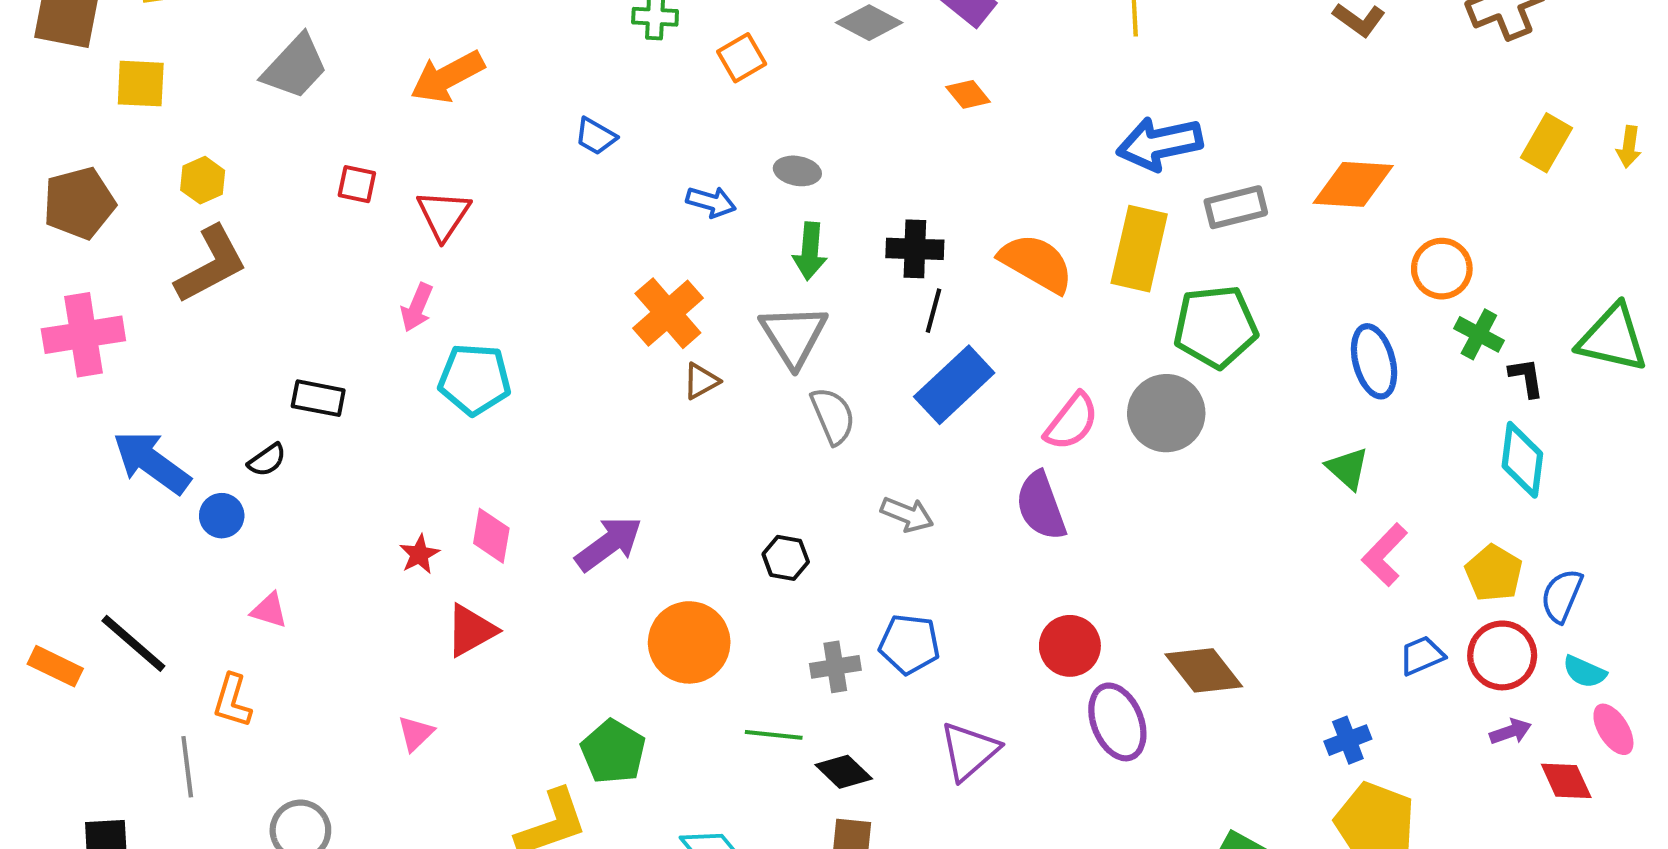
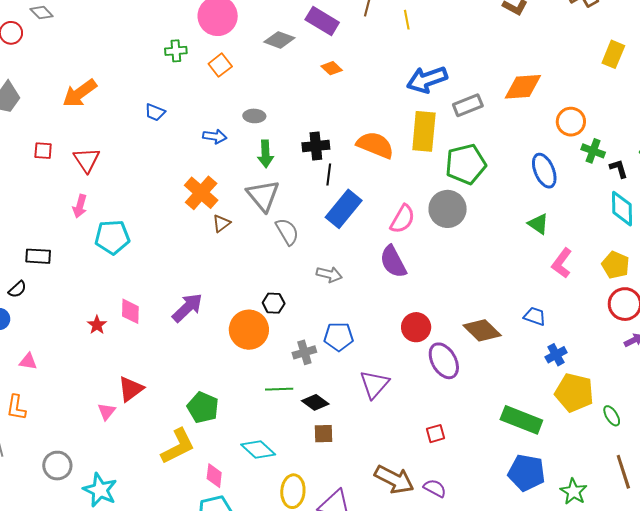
red triangle: (471, 630) -> (131, 389), moved
orange circle: (689, 642) -> (249, 330), moved
blue trapezoid: (1422, 656) -> (535, 316), moved, turned 50

